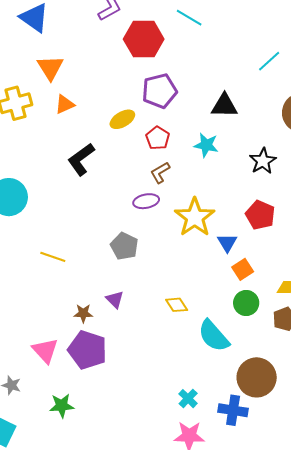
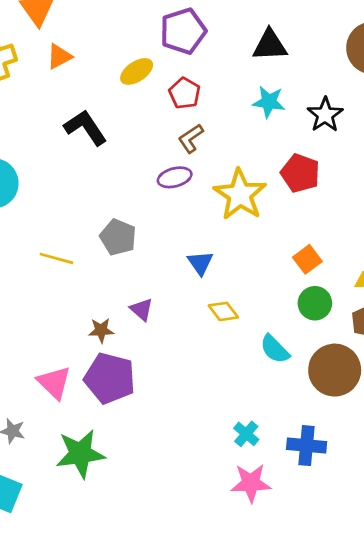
cyan star: (206, 145) -> (269, 102), moved
black L-shape: (81, 159) -> (85, 128), turned 96
red pentagon: (260, 215) -> (300, 173), moved
blue triangle: (227, 243) -> (200, 263), moved
gray pentagon: (124, 246) -> (118, 237), moved
cyan semicircle: (214, 336) -> (275, 349), size x0.7
brown circle: (257, 377) -> (335, 370), moved
green star: (62, 406) -> (80, 454), size x1.5

